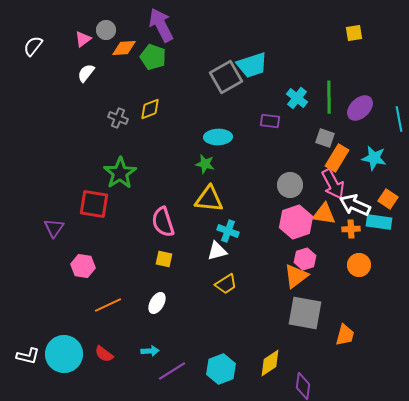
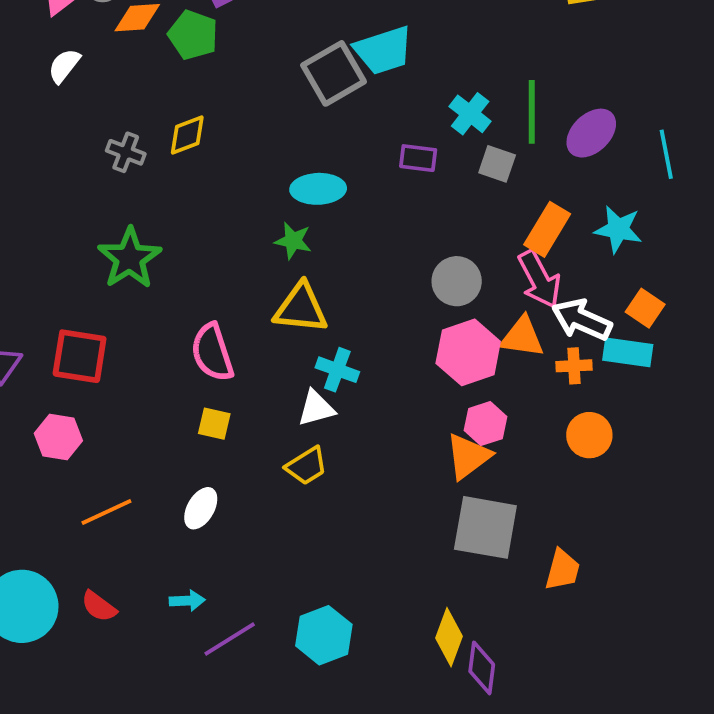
gray square: (325, 138) -> (497, 164), moved
red square: (94, 204) -> (80, 356), moved
yellow trapezoid: (226, 284) -> (307, 466), moved
yellow diamond: (270, 363) -> (449, 637), moved, turned -36

